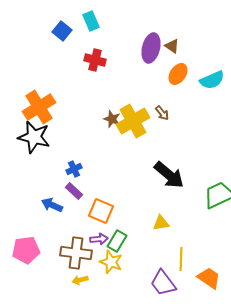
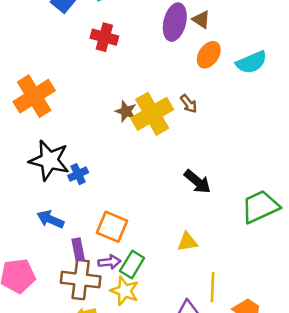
black star: (34, 137) -> (49, 160), moved
black arrow: (169, 175) -> (197, 182), size x0.7
purple rectangle: (74, 191) -> (78, 249), moved, turned 36

